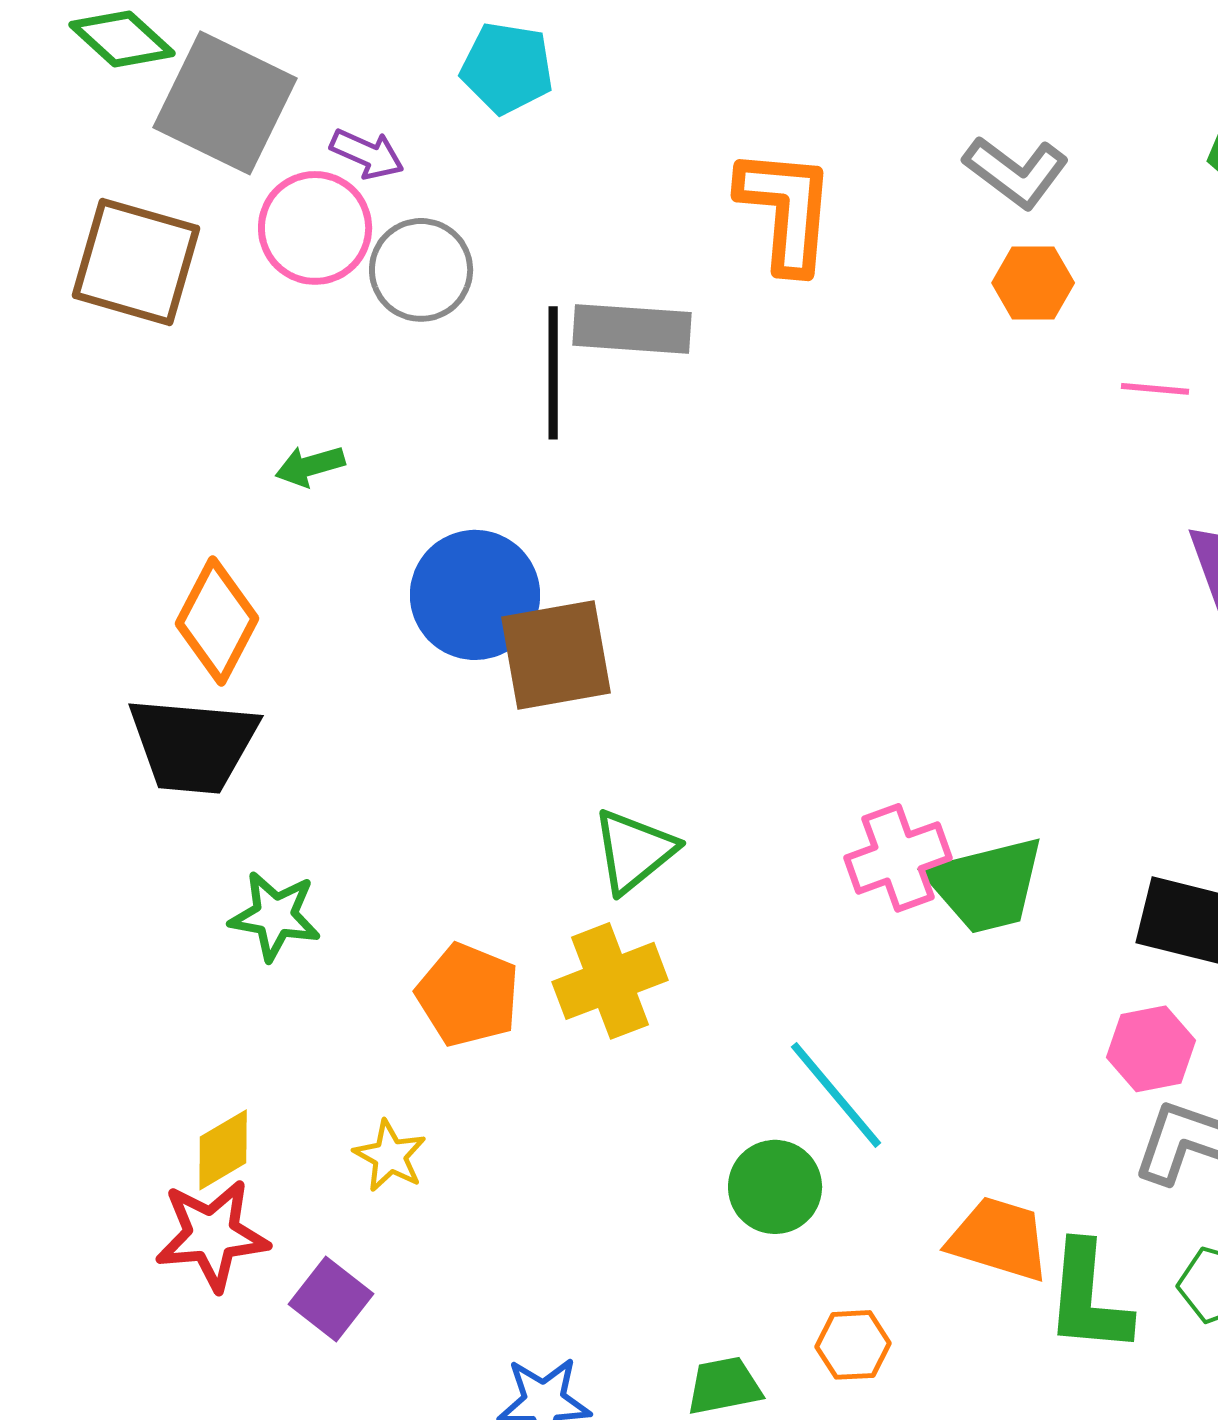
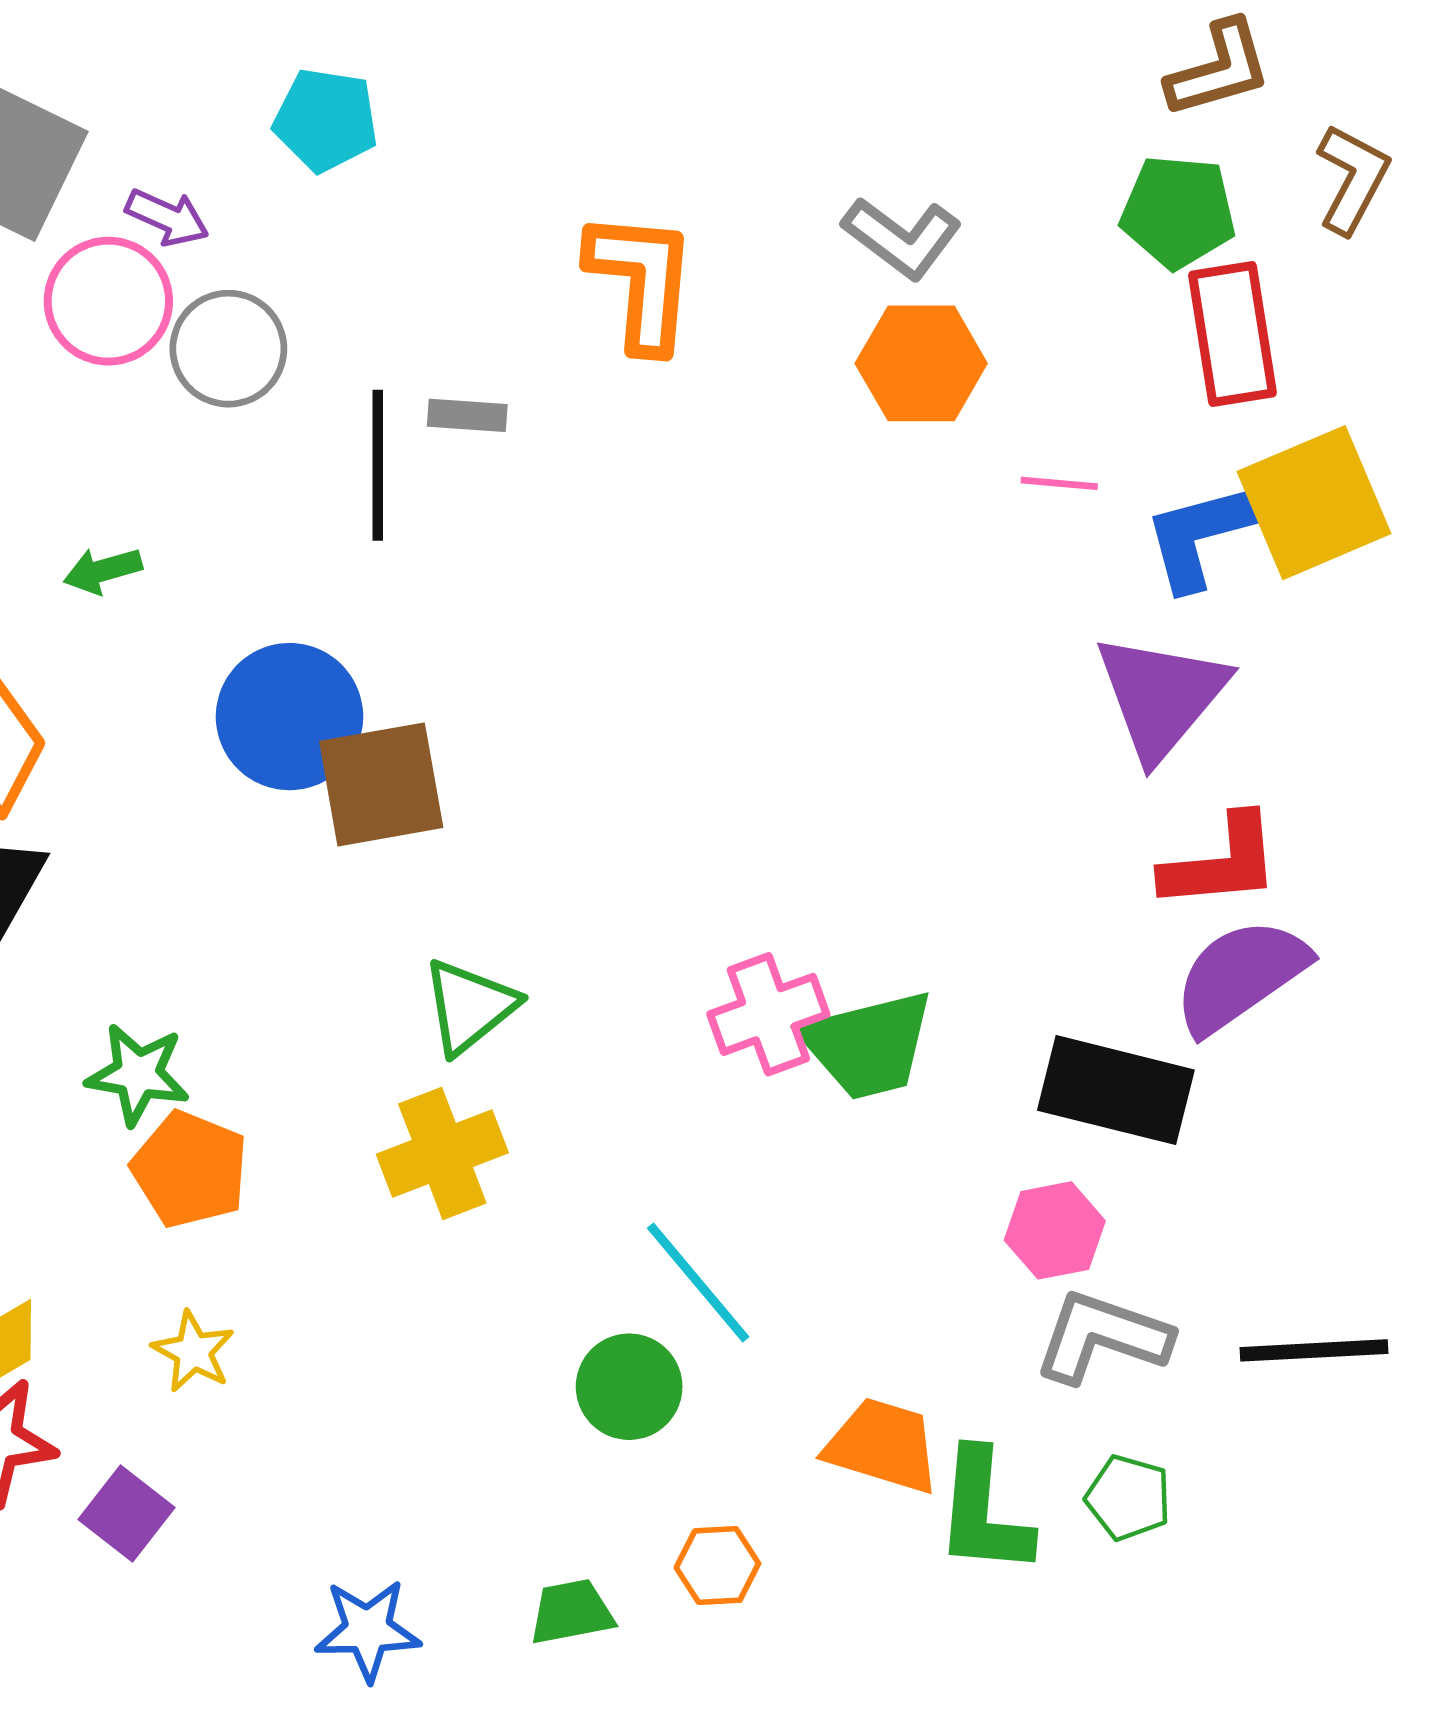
orange hexagon: (1033, 283) -> (921, 363), size x1.4
gray rectangle: (632, 329) -> (467, 415), size x0.6
green star: (275, 916) -> (138, 1074), moved
orange pentagon: (468, 995) -> (190, 1169), moved

